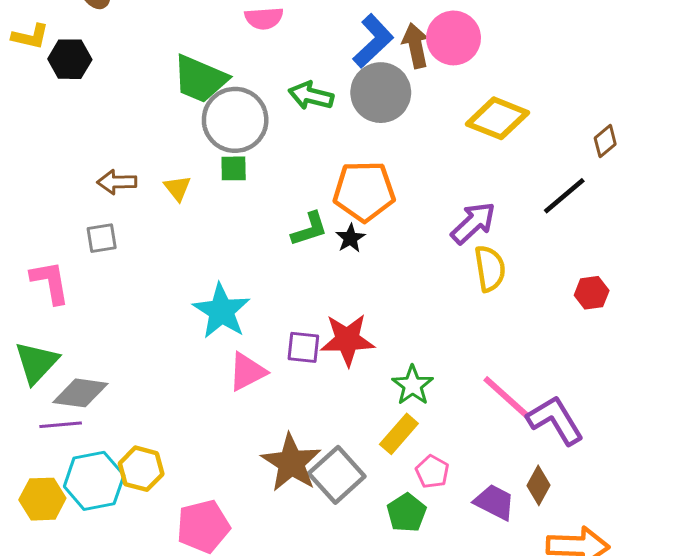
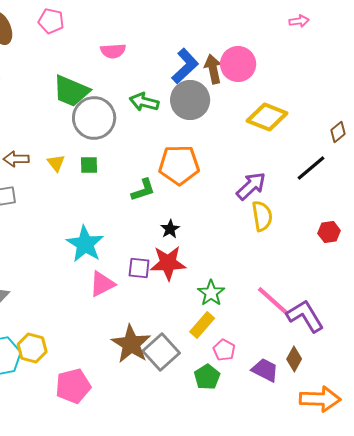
green square: (234, 168) -> (89, 165), moved
black star: (350, 238) -> (170, 229), moved

